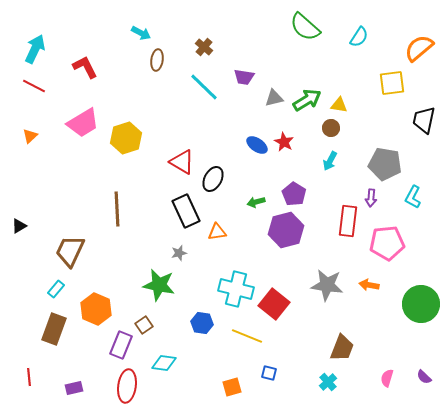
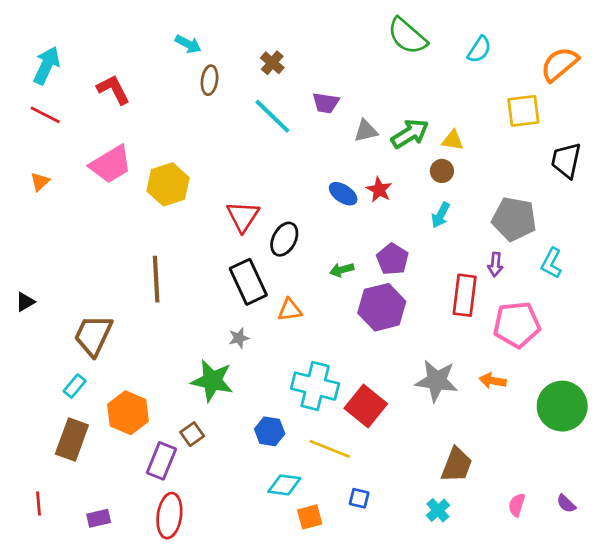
red triangle: (182, 162) -> (243, 216), turned 32
cyan diamond: (164, 363) -> (284, 485), moved

